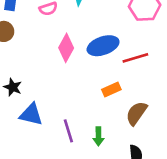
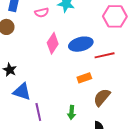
purple line: (68, 131) -> (38, 112), moved

